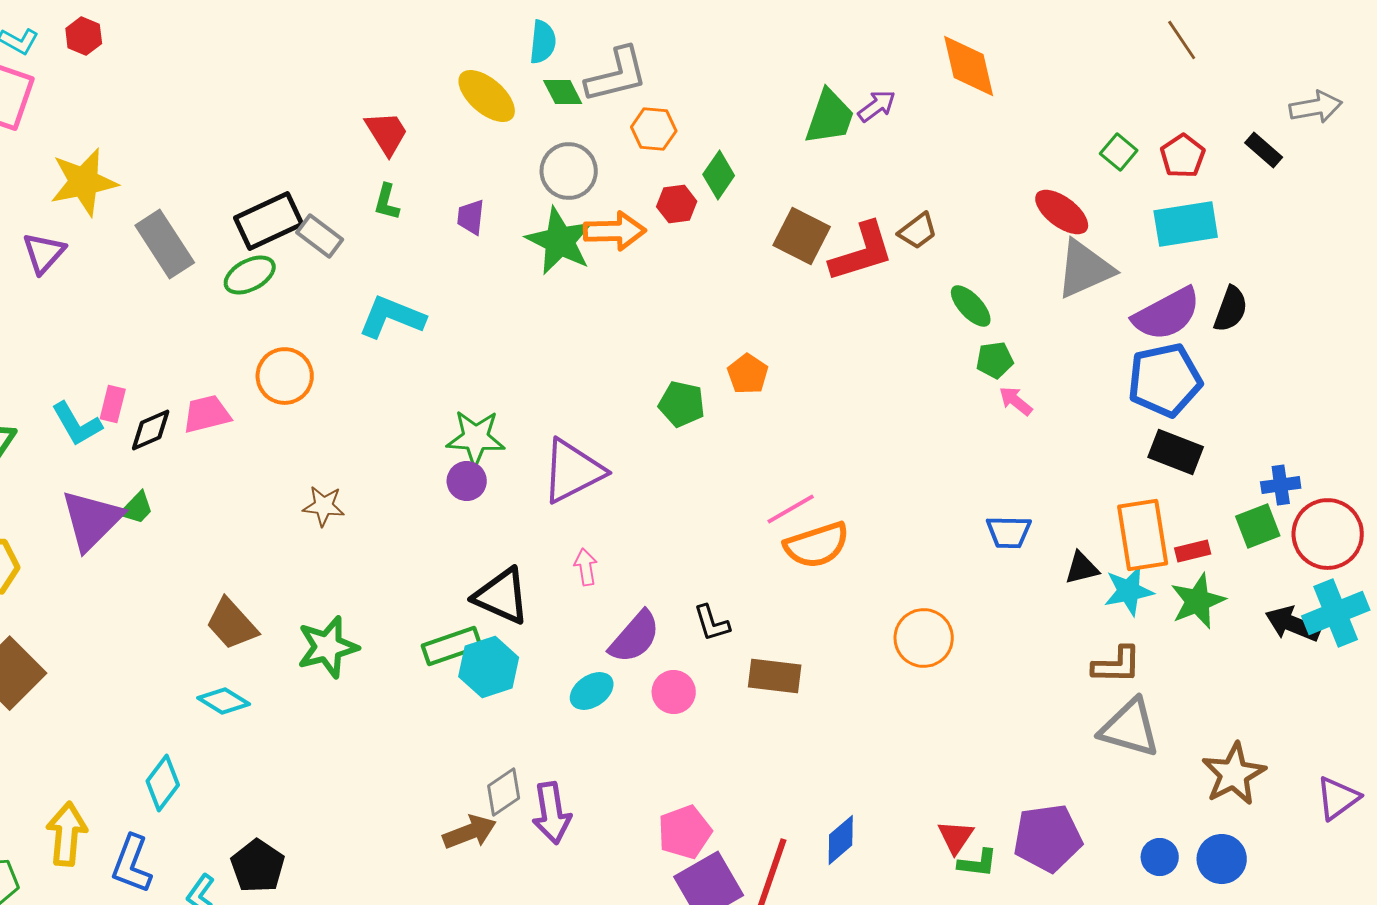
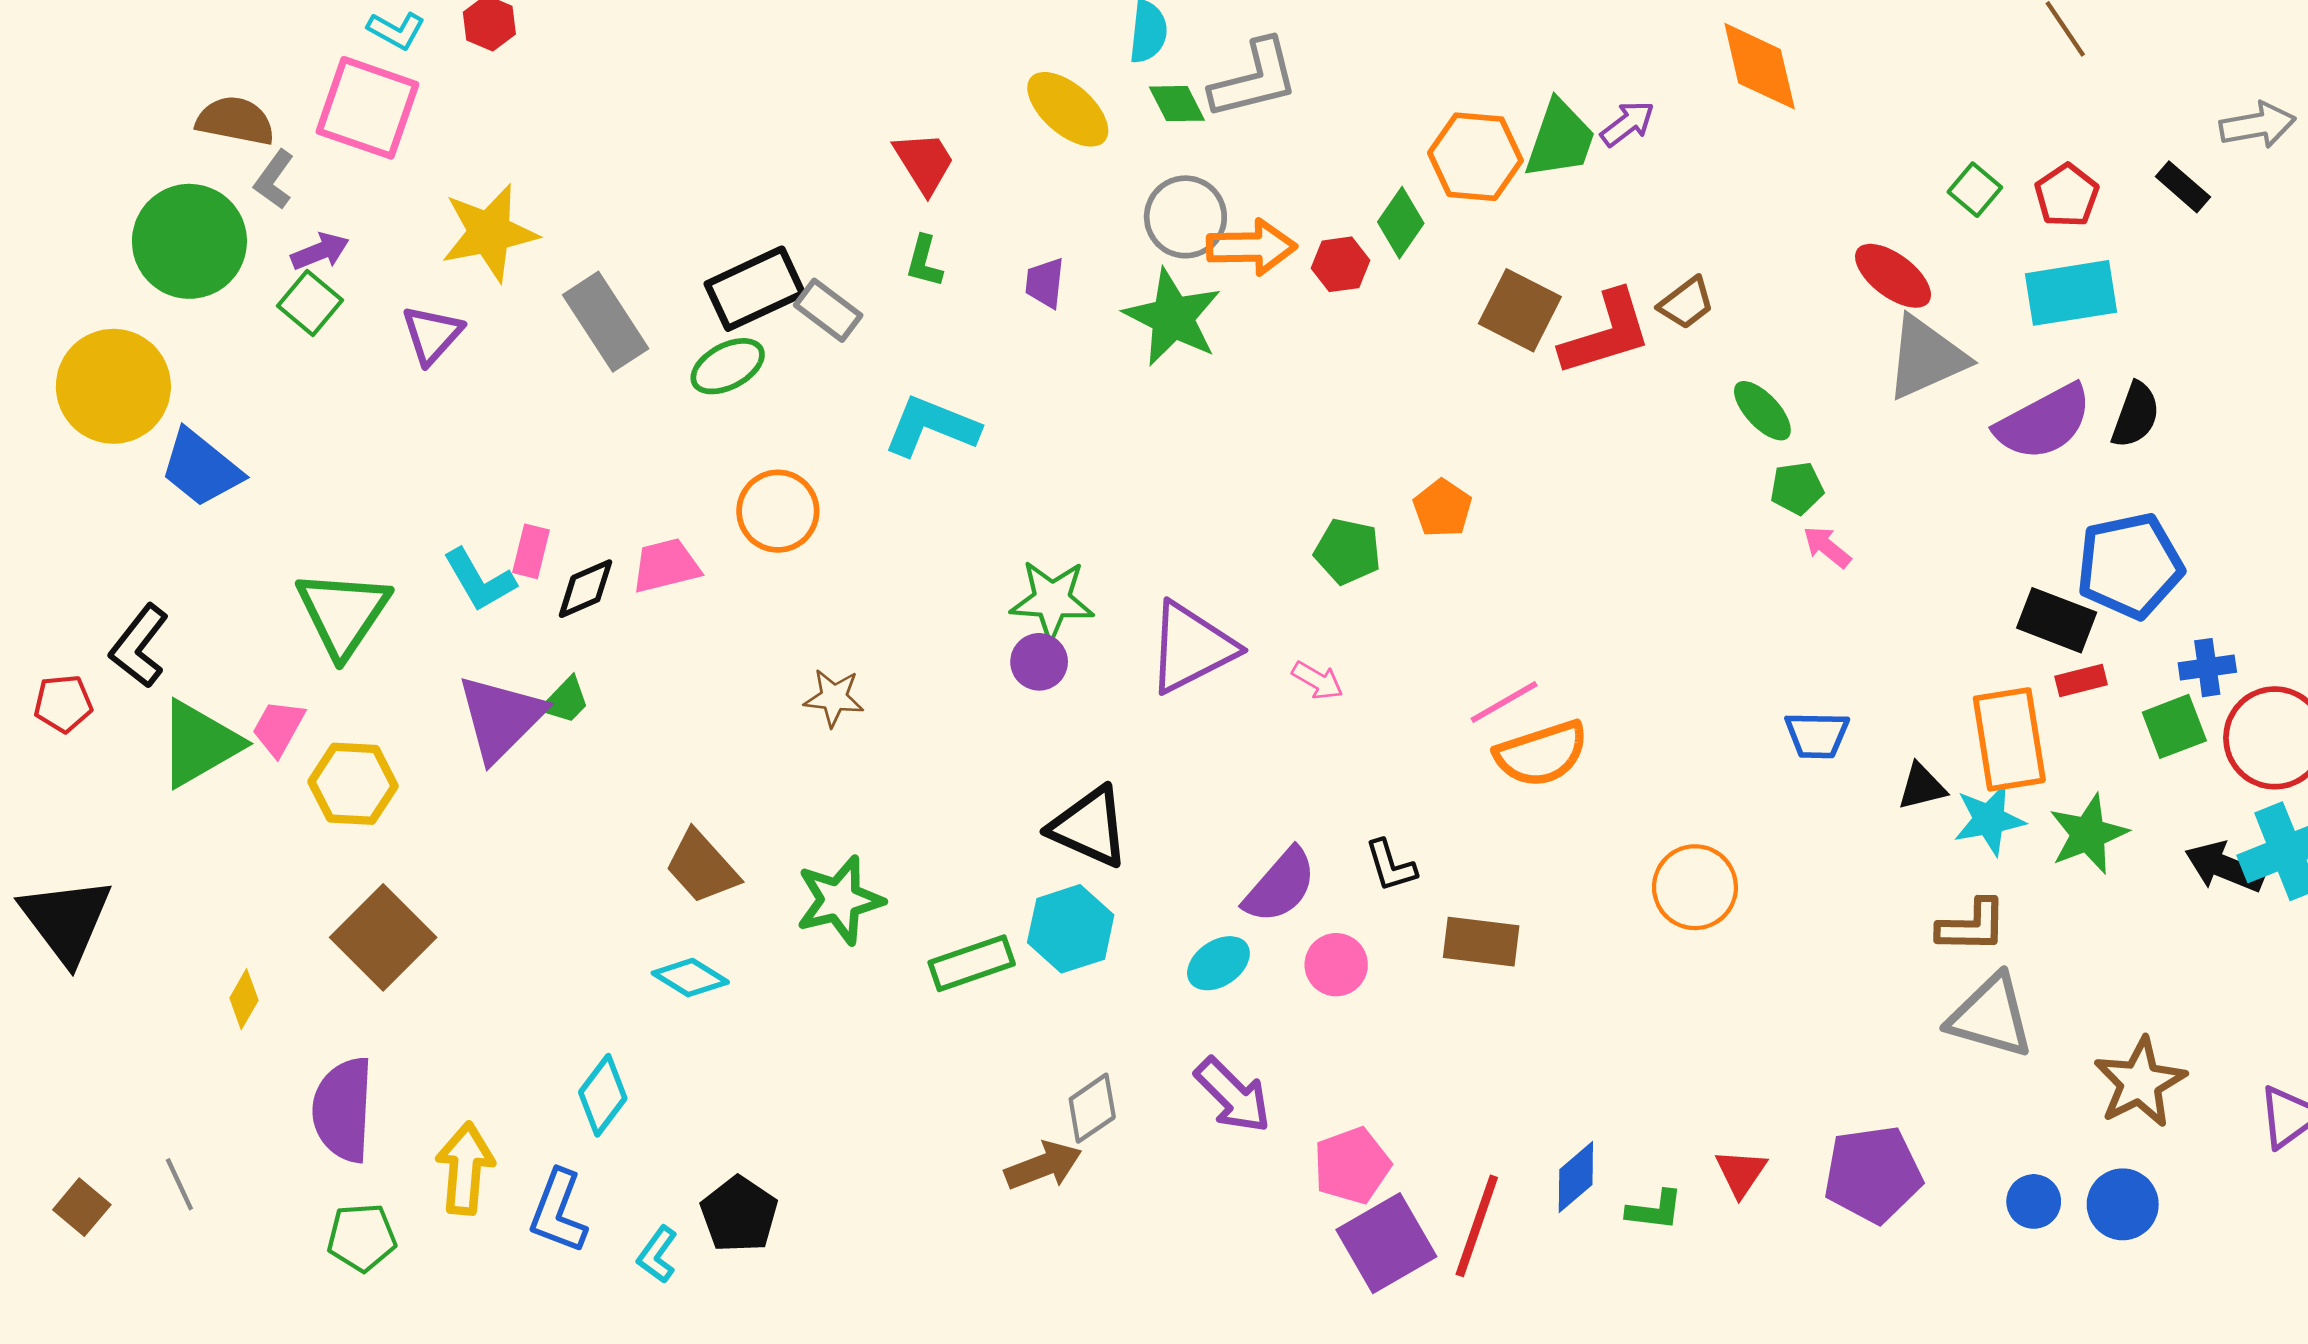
orange hexagon: (654, 129) -> (1475, 157), moved, size x1.4
orange arrow: (615, 231) -> (1251, 247), moved
blue pentagon: (1165, 380) -> (2130, 566), moved
red rectangle: (1193, 551) -> (2081, 680), moved
pink arrow: (586, 567) -> (1318, 680), moved, turned 129
green rectangle: (452, 646) -> (972, 963), moved
purple arrow: (552, 813) -> (1233, 1095), moved, turned -36
green L-shape: (978, 863) -> (1655, 1210), moved

